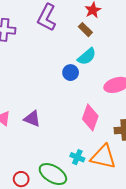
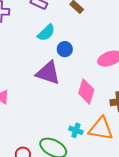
cyan semicircle: (87, 56) -> (46, 33), moved
purple triangle: (32, 119) -> (48, 73), moved, size x1.5

